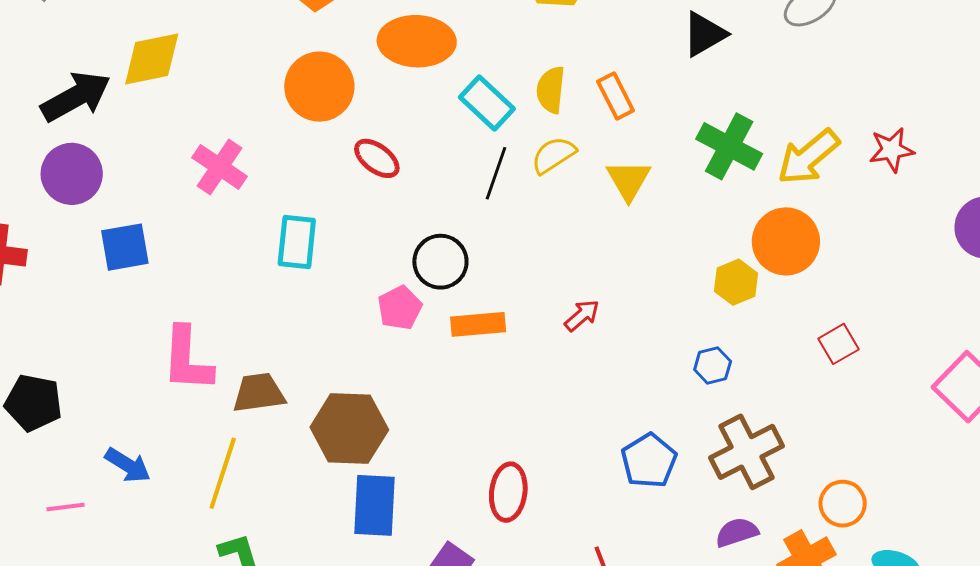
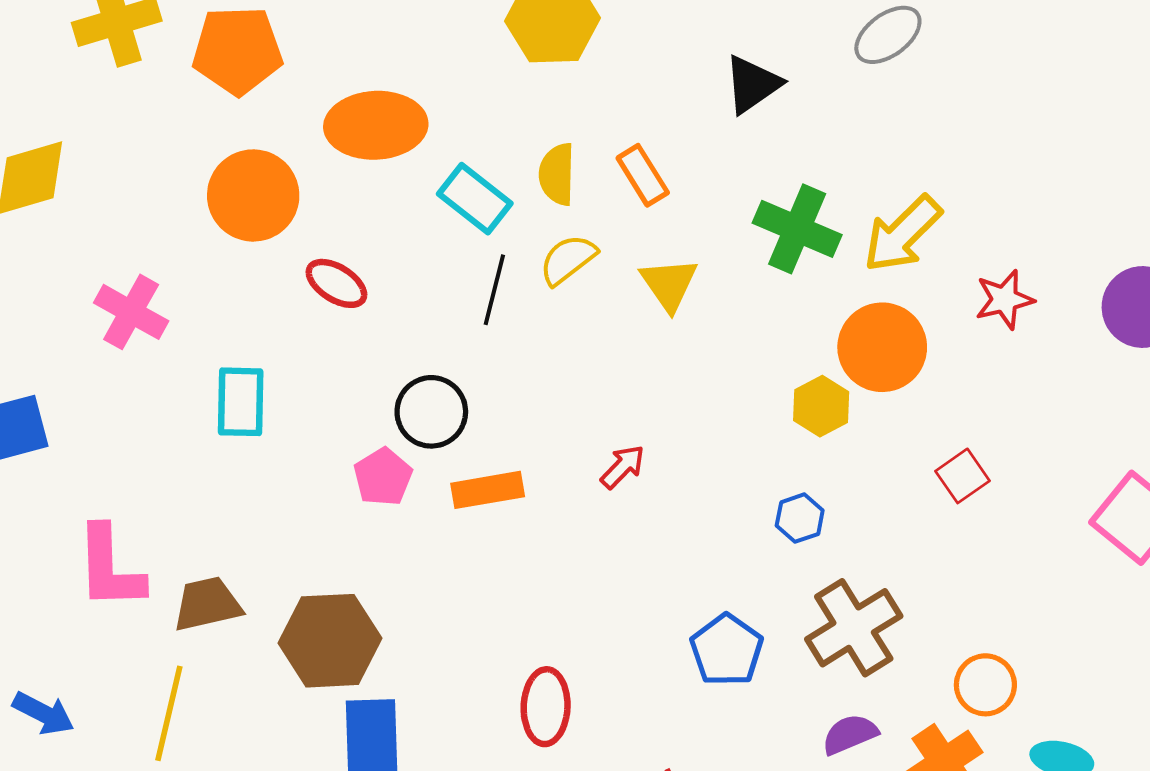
red star: (892, 150) -> (1004, 299), moved

